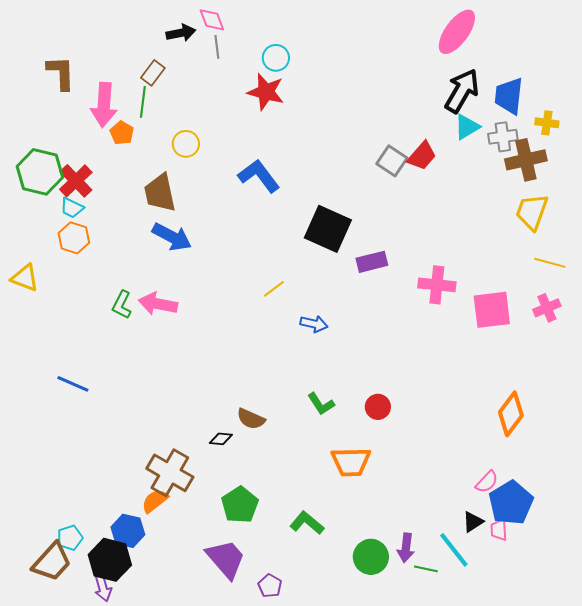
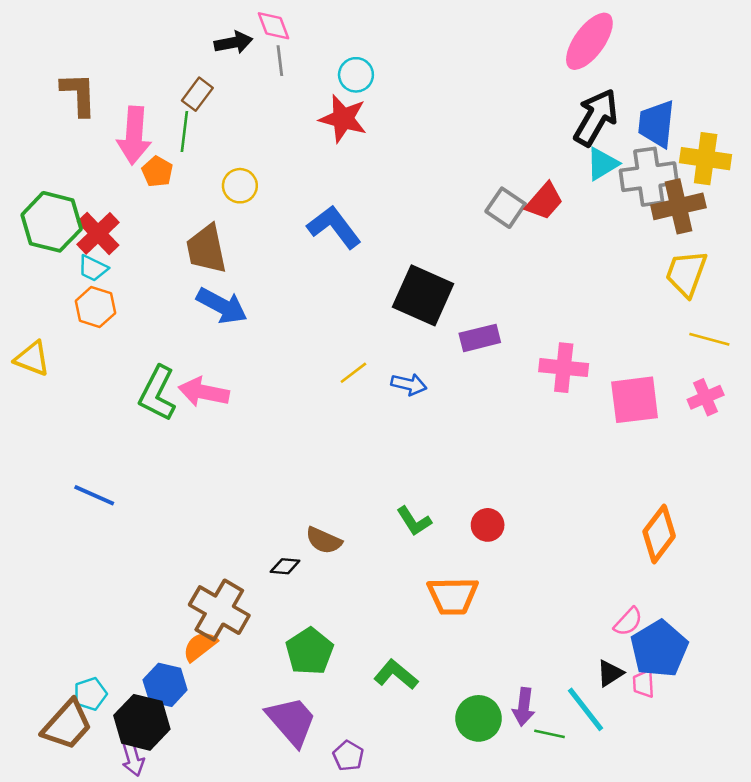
yellow cross: (547, 123) -> (706, 159), size x1.6
gray cross: (503, 137) -> (649, 177), size x1.5
green L-shape: (122, 305) -> (157, 393), size x1.5
blue arrow: (314, 324) -> (409, 384), moved

